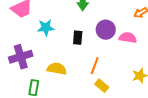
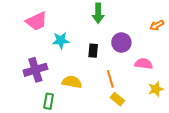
pink semicircle: (128, 38) -> (144, 64), moved
orange line: (95, 66) -> (110, 79), turned -36

